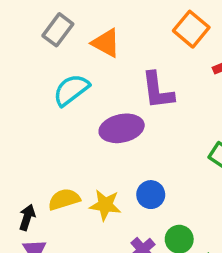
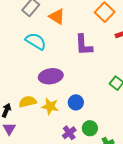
cyan semicircle: (71, 90) -> (36, 41), turned 65
purple ellipse: (122, 128) -> (51, 76), moved

